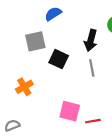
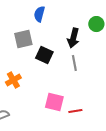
blue semicircle: (53, 14) -> (39, 14), turned -42

